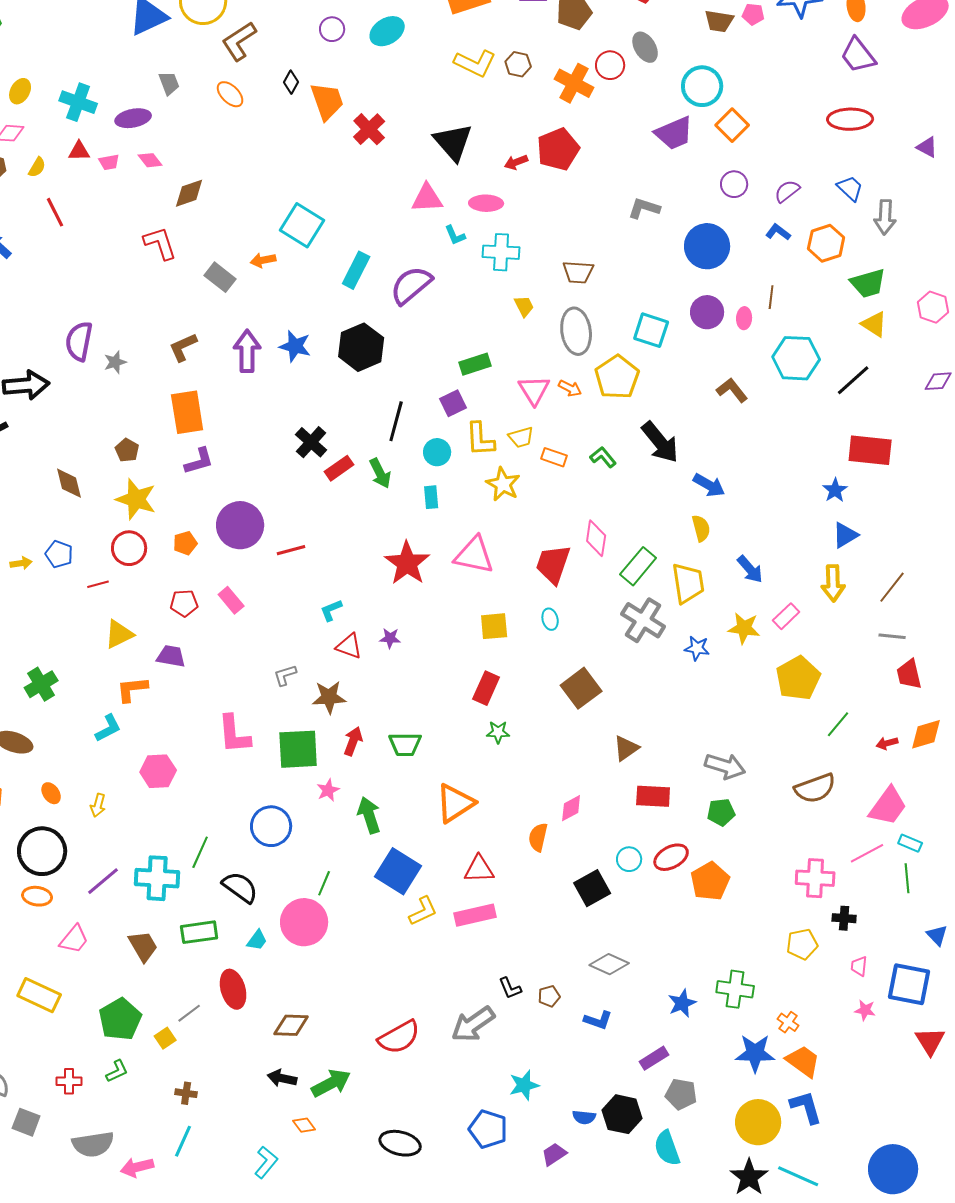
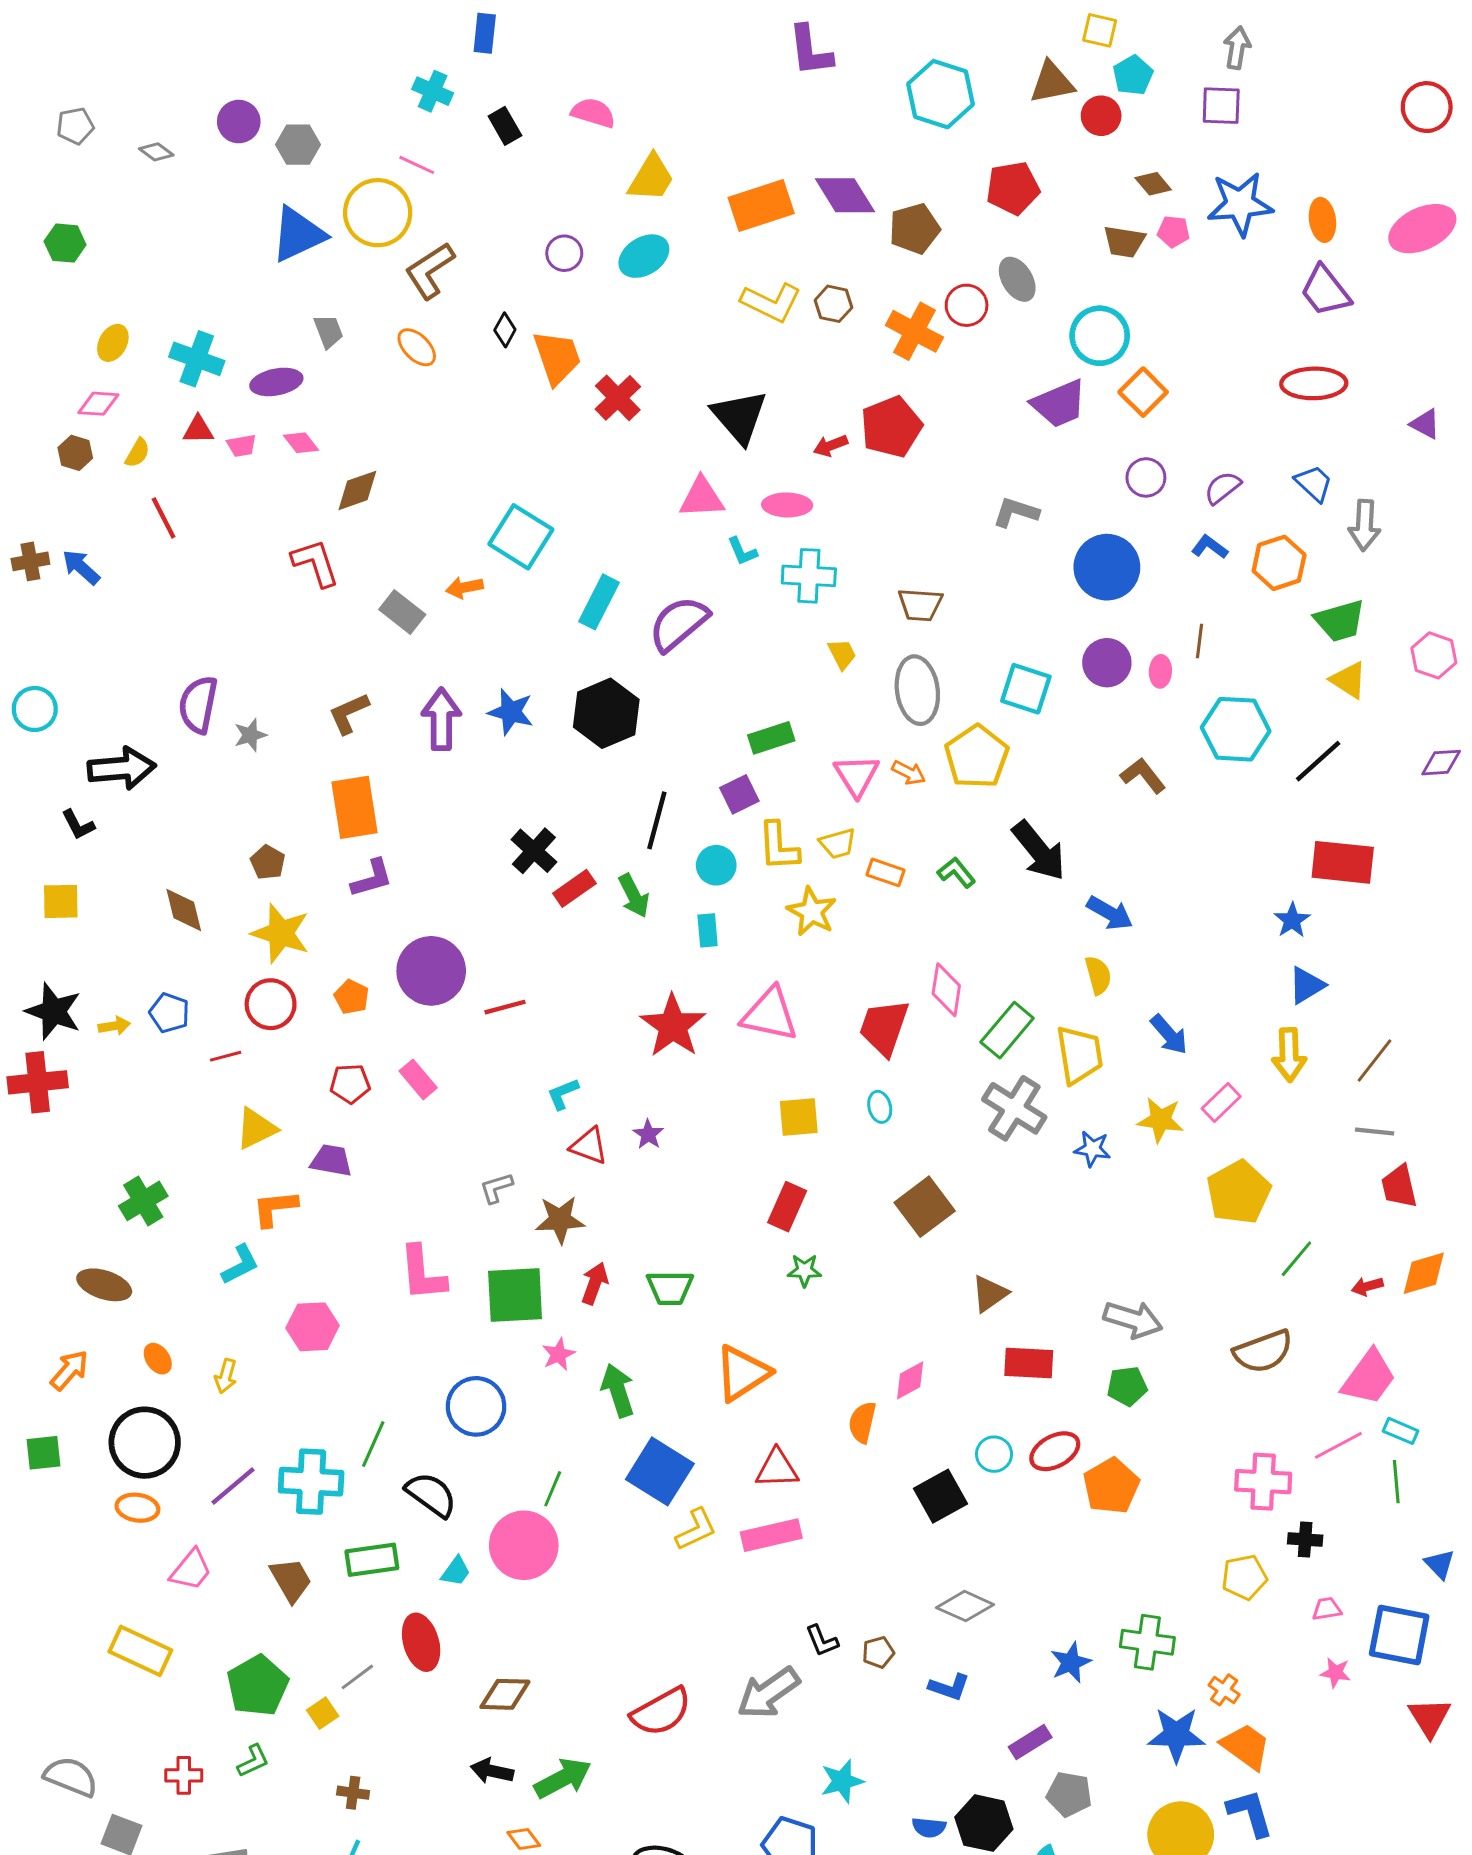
orange pentagon: (185, 543) -> (352, 997), turned -30
purple star: (390, 638) -> (648, 1134), turned 30
pink trapezoid: (859, 966) -> (1327, 1609), turned 75

